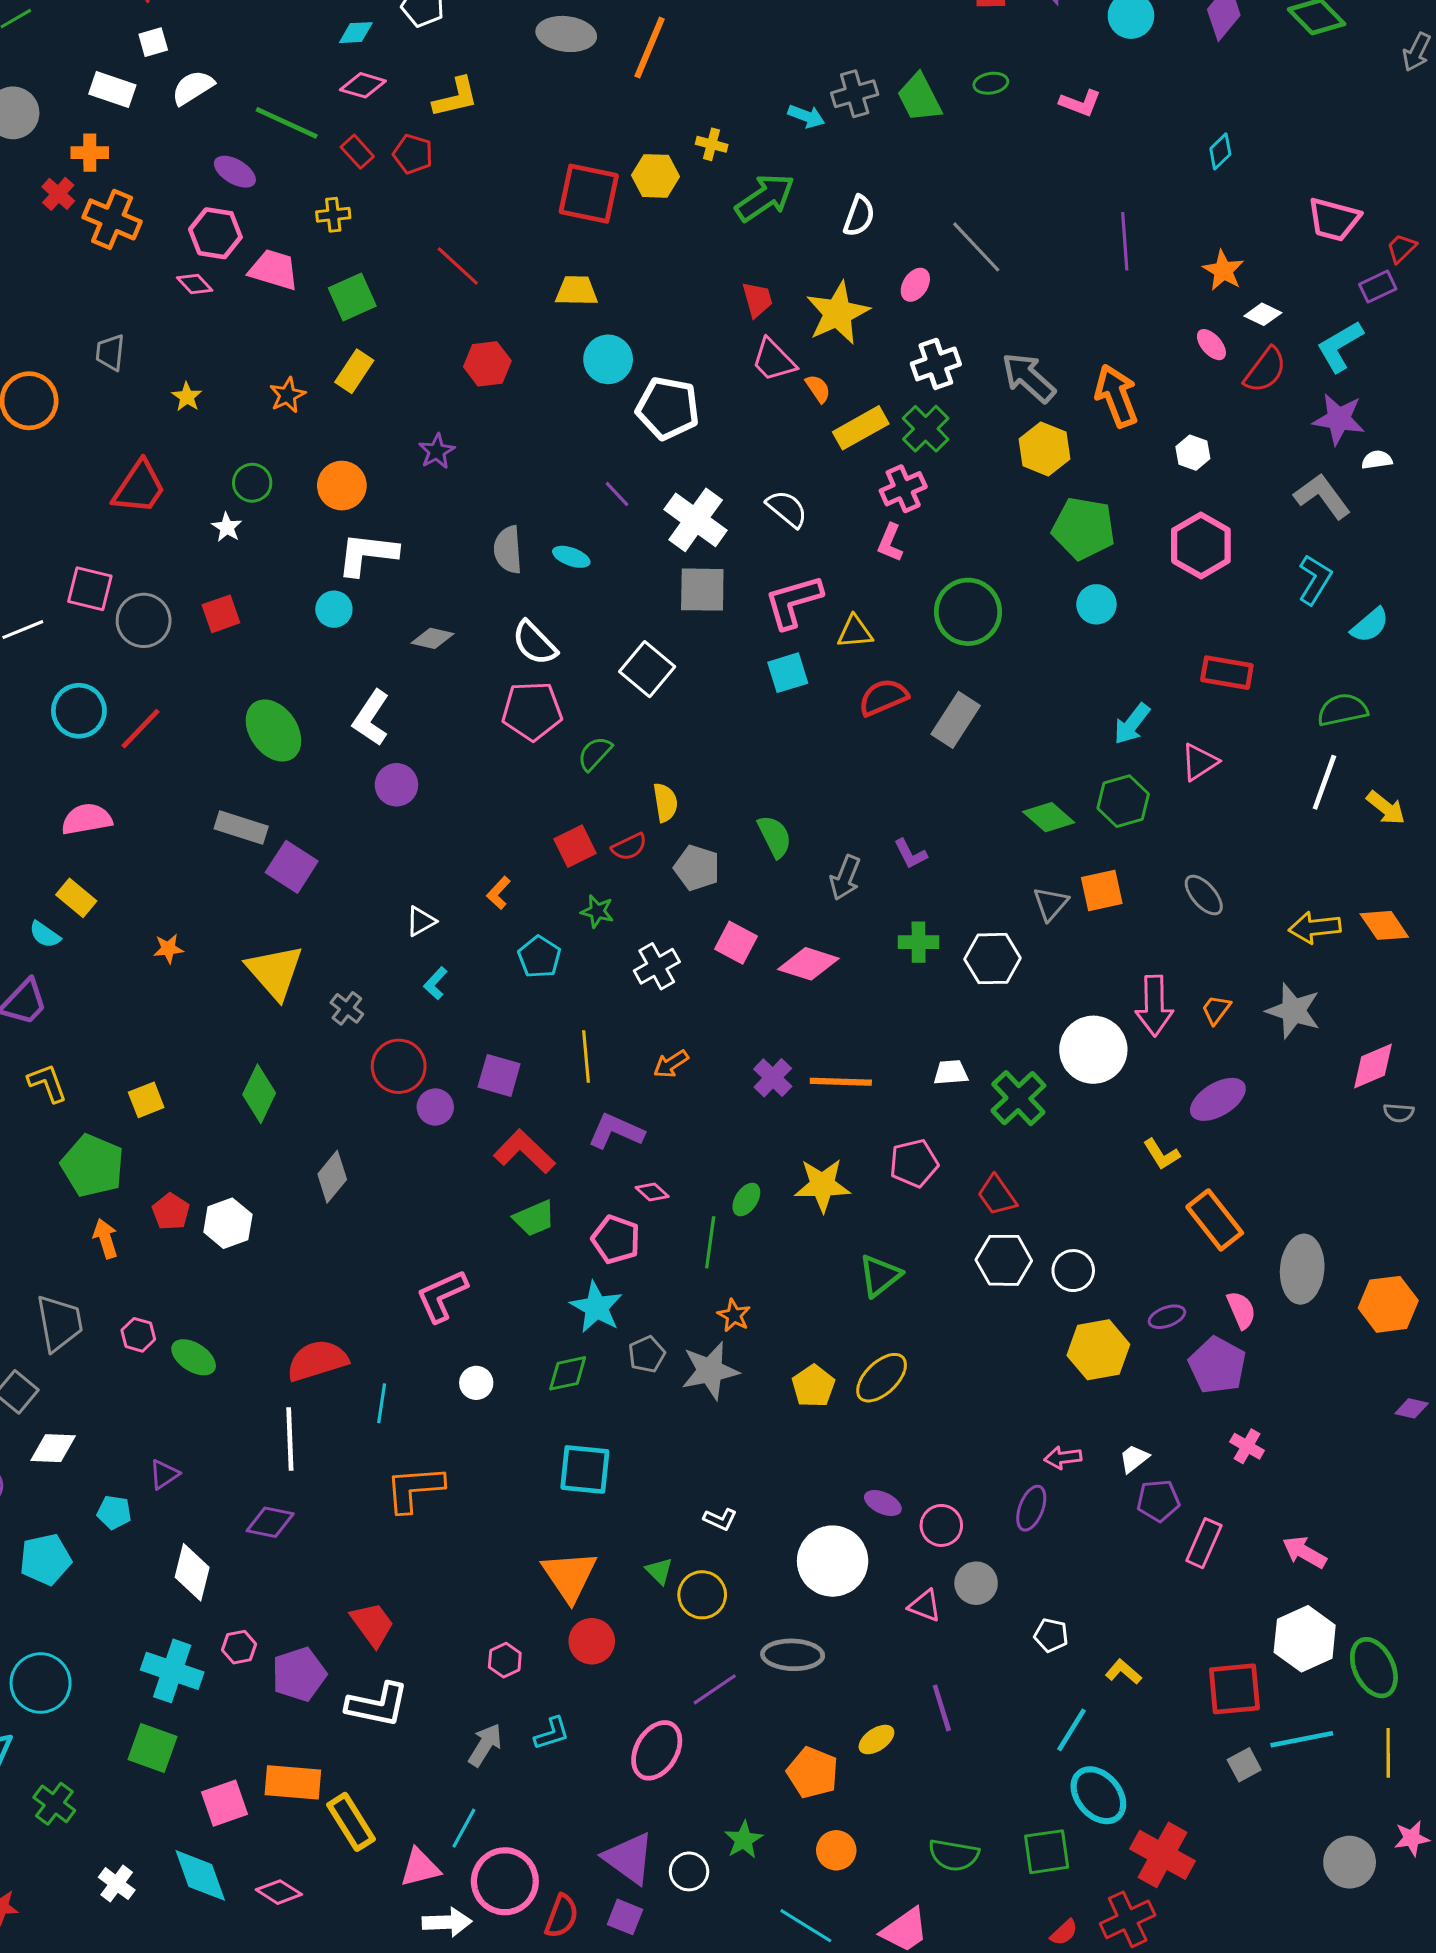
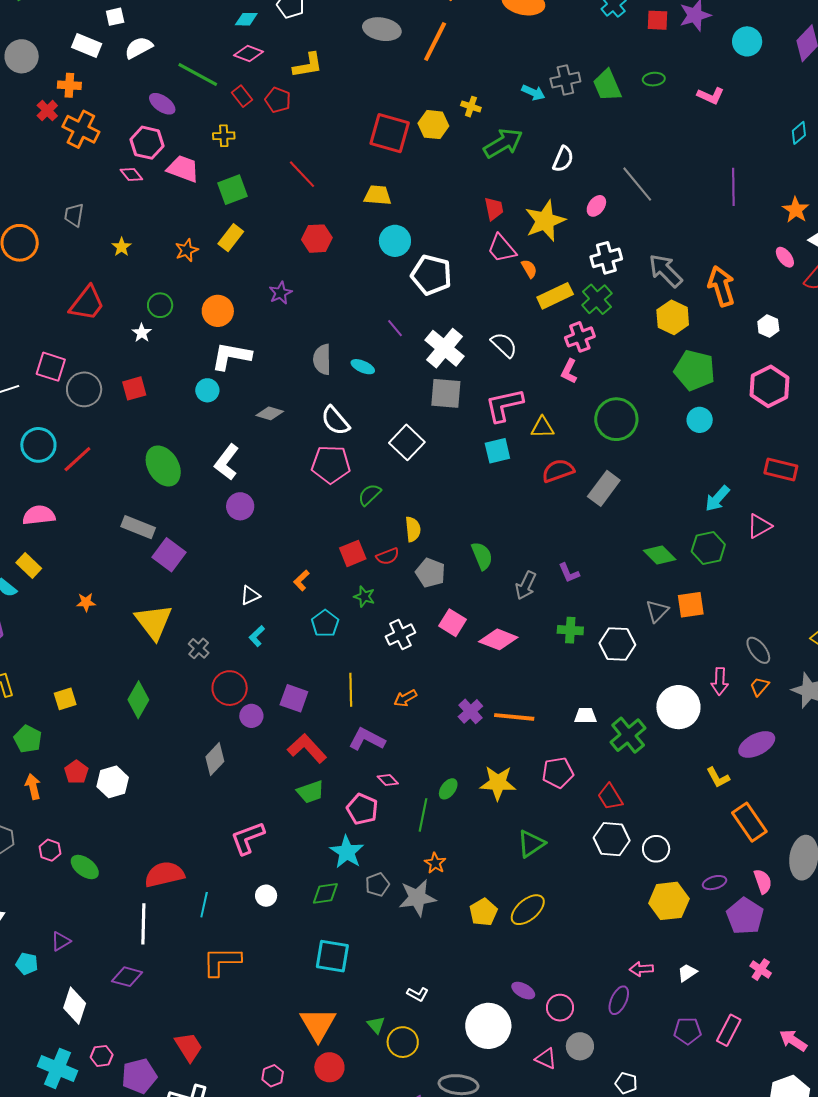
gray ellipse: (1204, 895) -> (758, 650), moved
pink arrow: (1154, 1006) -> (720, 681), size x0.7
green pentagon: (93, 1166) -> (28, 739), size x0.7
gray diamond: (332, 1177) -> (215, 759), moved
purple pentagon: (1158, 1501) -> (688, 1031), moved

